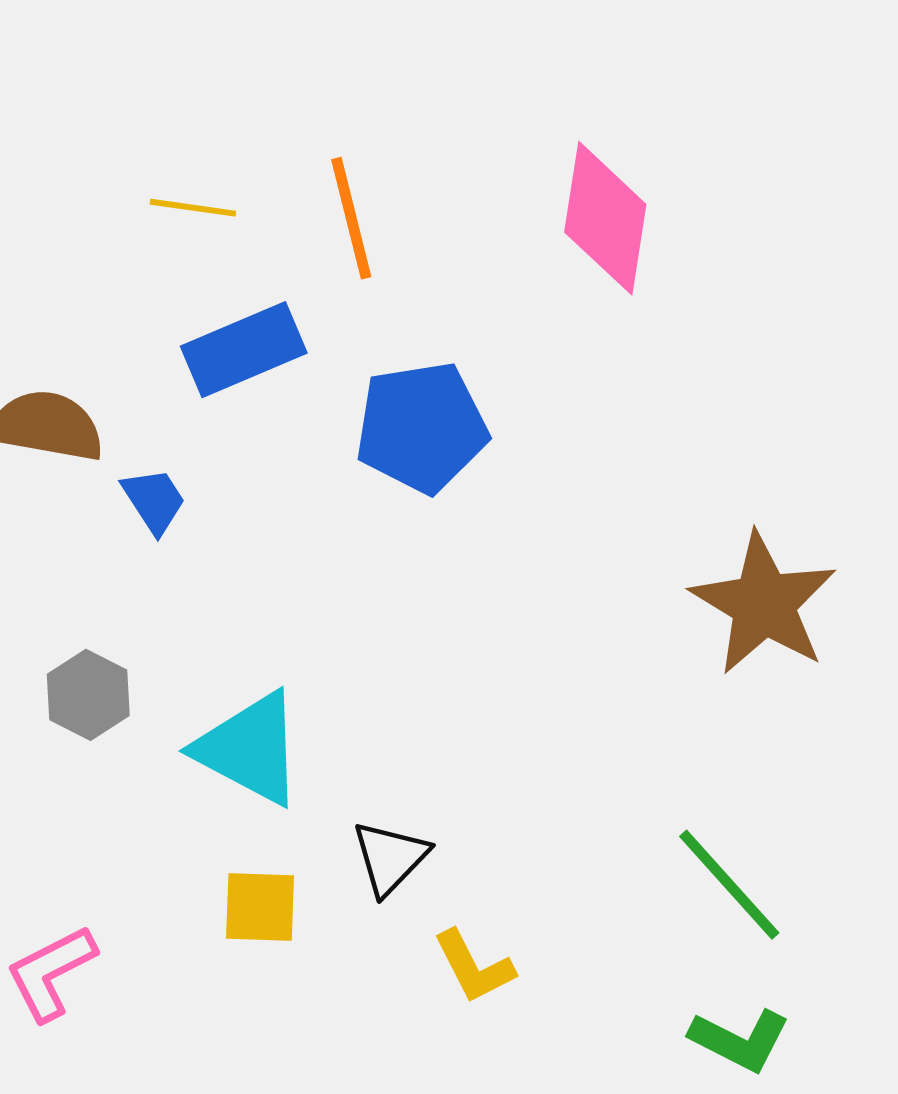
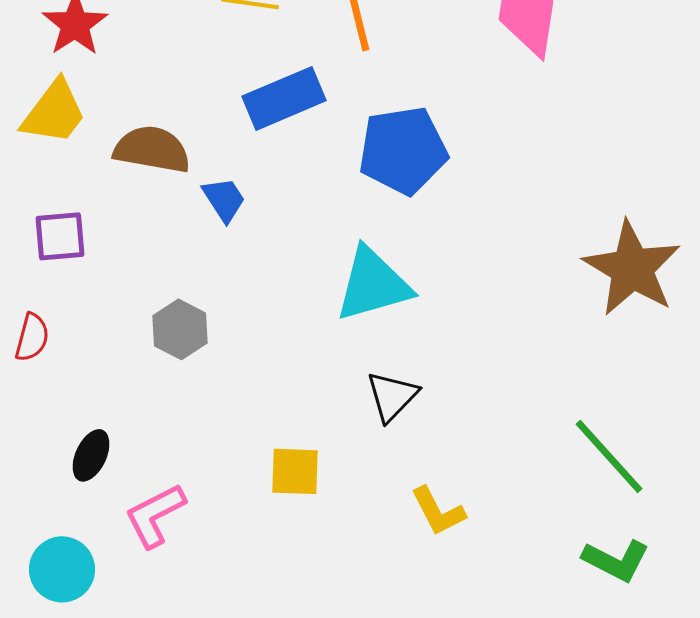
cyan triangle: (250, 749) -> (373, 284), moved, turned -44
black triangle: (390, 858) -> (392, 396), moved

